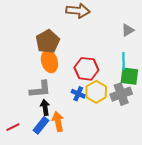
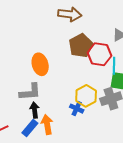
brown pentagon: (48, 41) -> (81, 46), moved
red hexagon: (86, 69) -> (99, 54), moved
blue cross: (78, 94) -> (77, 109), moved

